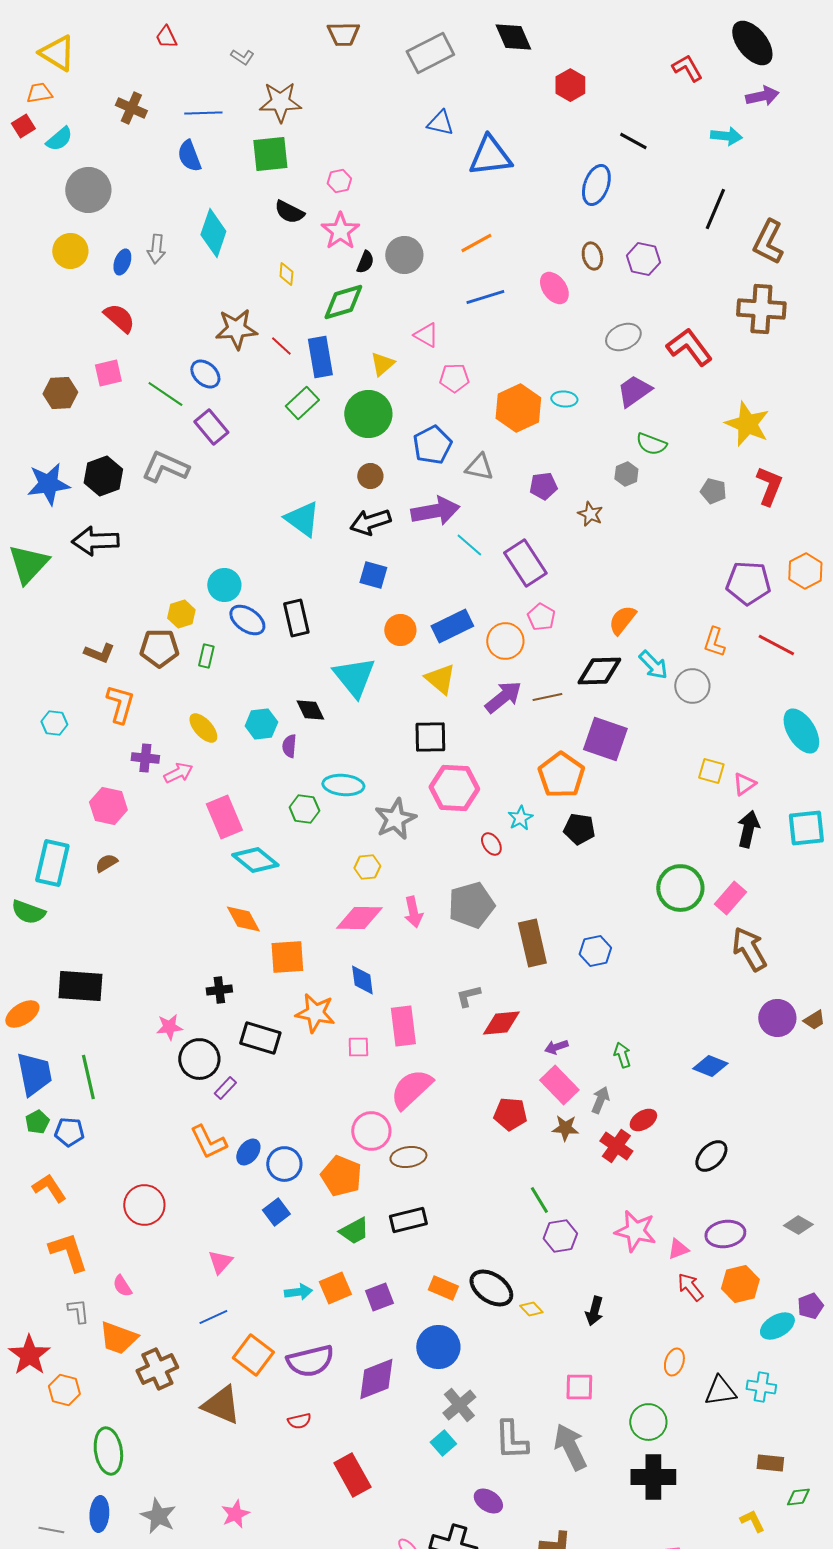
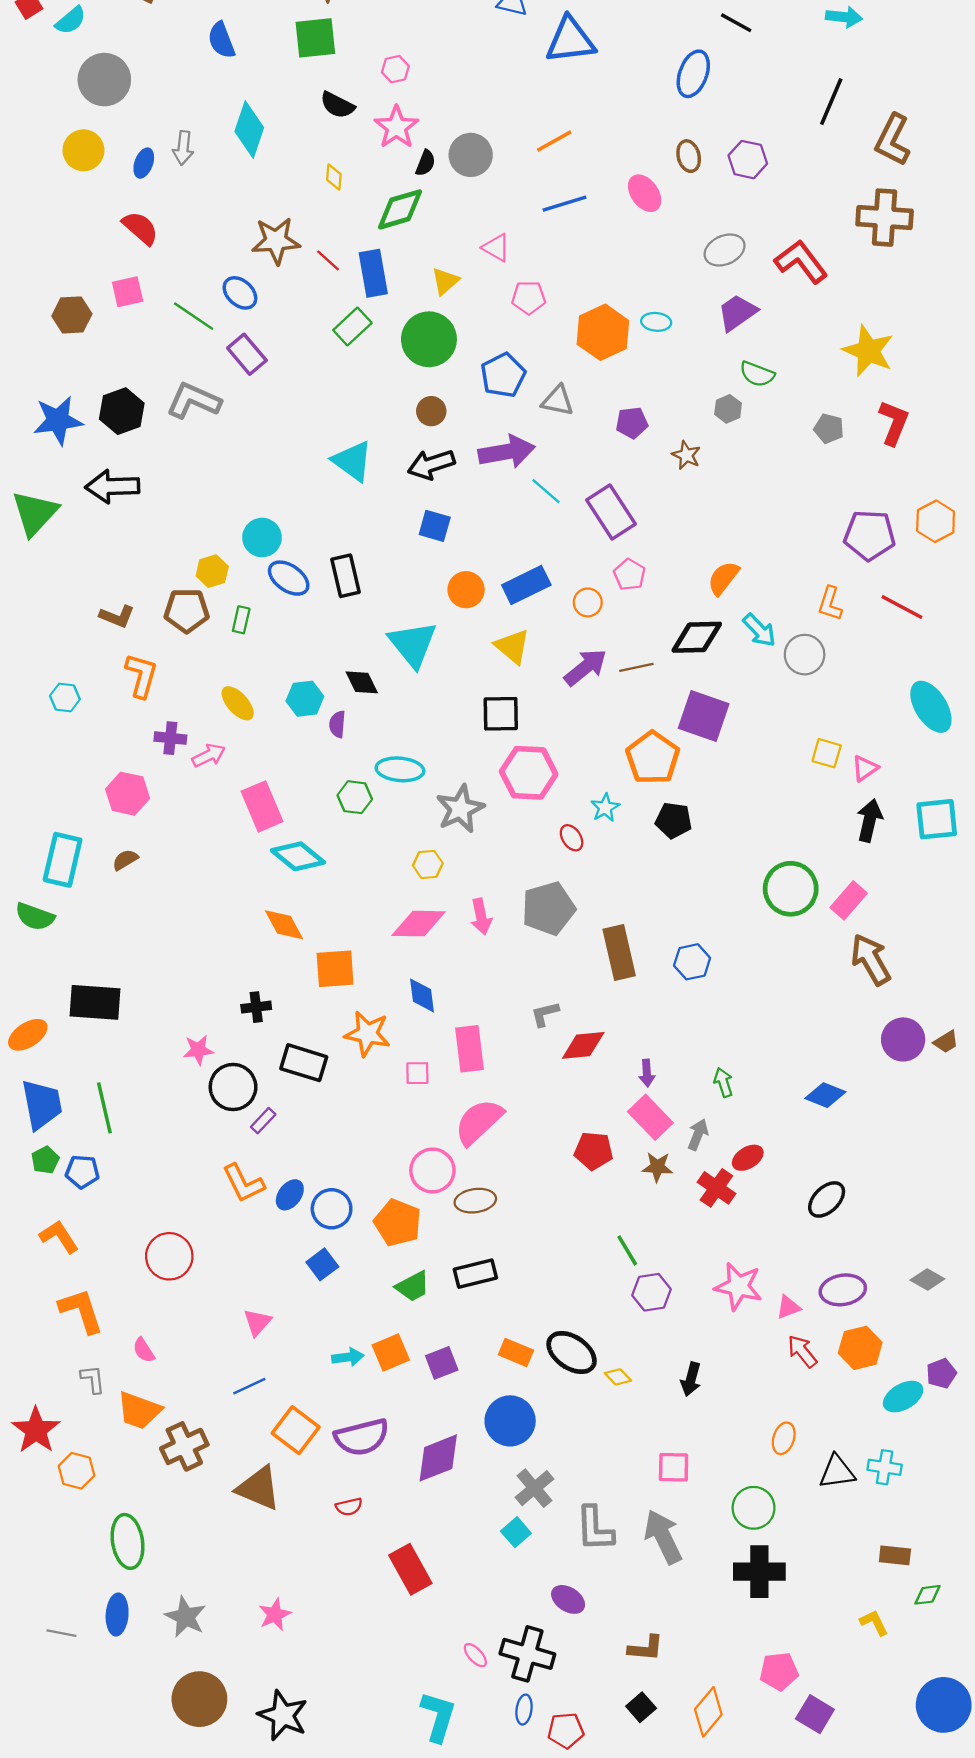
orange circle: (505, 641) -> (588, 602), size x0.7
purple arrow: (556, 1047) -> (647, 1073), turned -75

